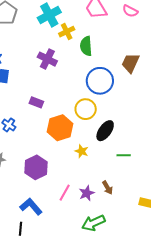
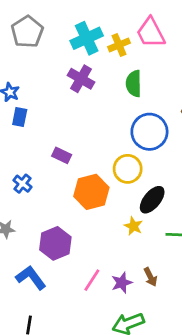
yellow cross: (67, 32) -> (119, 45), moved
purple cross: (47, 59) -> (81, 79), moved
yellow star: (82, 151) -> (133, 226), moved
blue L-shape: (31, 206) -> (31, 278), moved

